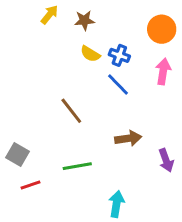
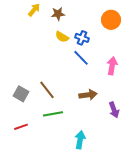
pink arrow: (163, 71) -> (112, 66), moved
brown line: (71, 111) -> (47, 90), moved
gray square: (17, 154) -> (21, 94), moved

